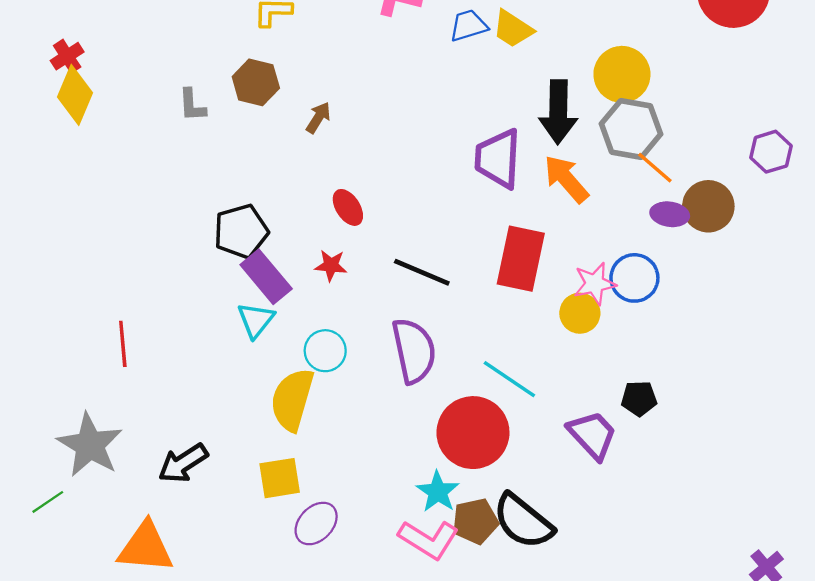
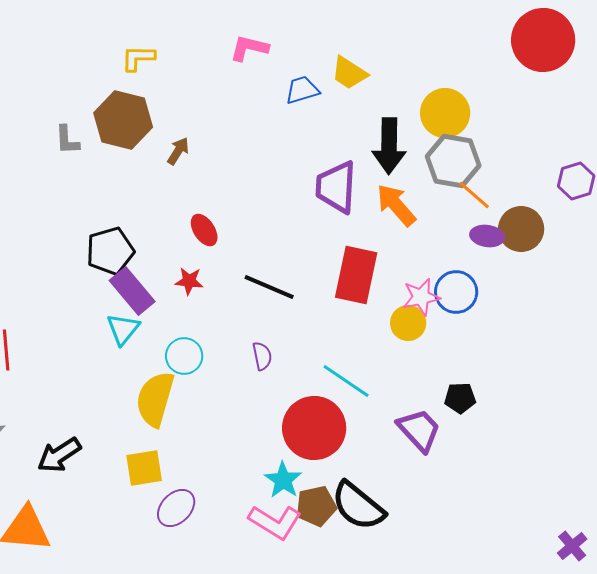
blue trapezoid: (468, 26) -> (302, 90), moved
brown hexagon: (256, 82) -> (123, 120), size x1.4
purple semicircle: (414, 351) -> (262, 356), size x0.5

